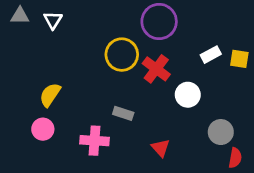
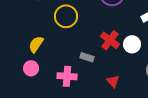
yellow circle: (122, 55) -> (66, 16), moved
red cross: (156, 69) -> (110, 40), moved

